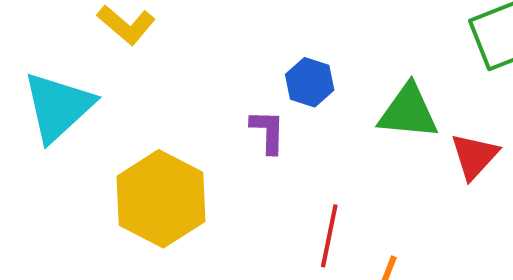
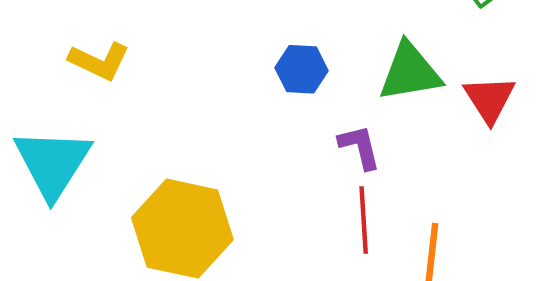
purple L-shape: (268, 132) -> (360, 147), moved

